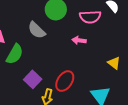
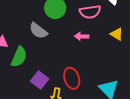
yellow triangle: (114, 63) -> (117, 34), moved
red ellipse: (65, 81) -> (72, 78), turned -45

